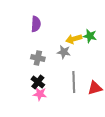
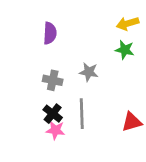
yellow arrow: (74, 39) -> (128, 23), moved
gray line: (74, 82) -> (82, 114), moved

